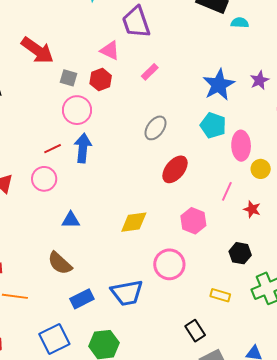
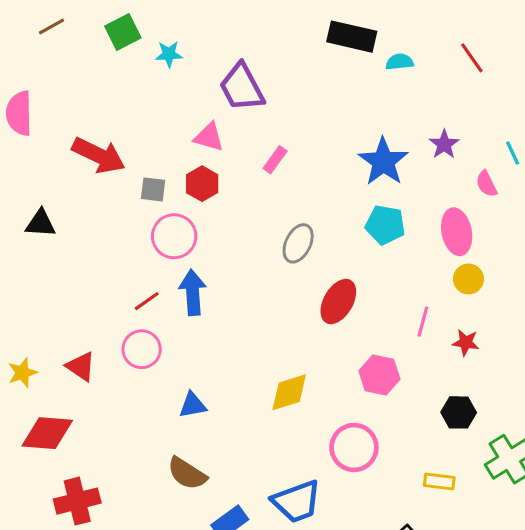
pink ellipse: (241, 146) -> (457, 232), moved

